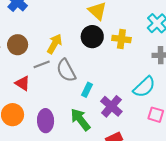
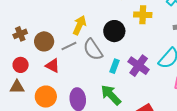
black circle: (92, 37) -> (114, 31), moved
brown circle: (18, 45) -> (44, 41), moved
purple cross: (111, 106) -> (139, 66), moved

